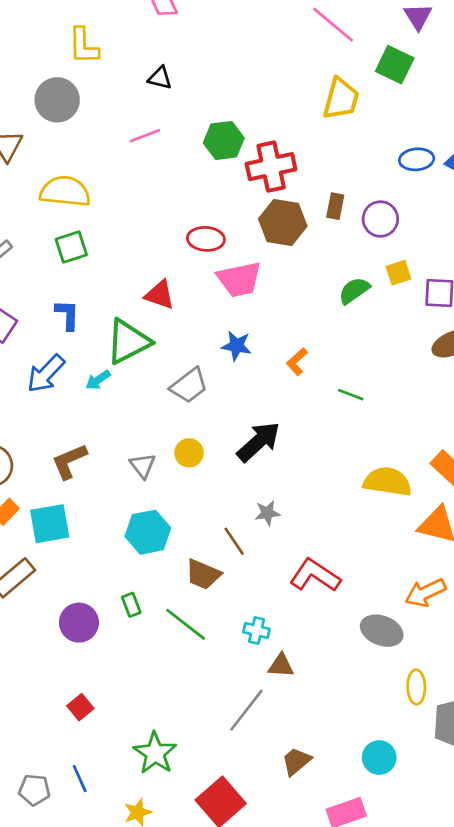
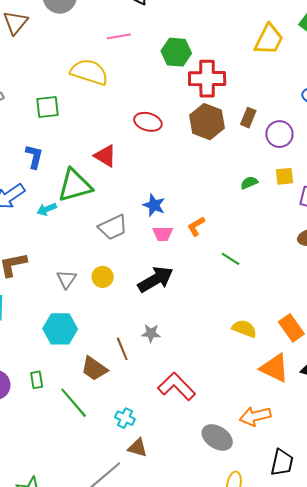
yellow semicircle: (65, 191) -> (89, 72), moved
pink trapezoid: (239, 279) -> (163, 234), moved, size x0.6
green semicircle: (354, 290) -> (249, 183), size x0.7
yellow semicircle: (387, 482) -> (244, 329), size x0.7

